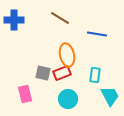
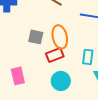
gray square: (43, 73) -> (36, 37), moved

